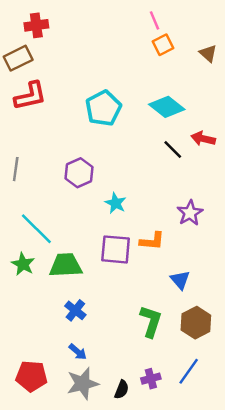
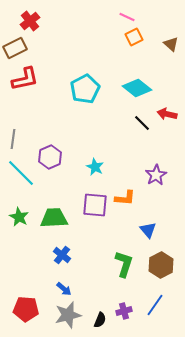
pink line: (155, 20) -> (127, 17), turned -42
red cross: (36, 25) -> (30, 21), turned -30
purple hexagon: (79, 173) -> (50, 157), moved
cyan line: (36, 229) -> (21, 173), moved

